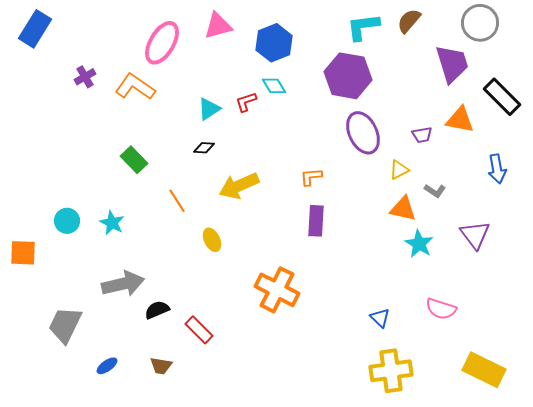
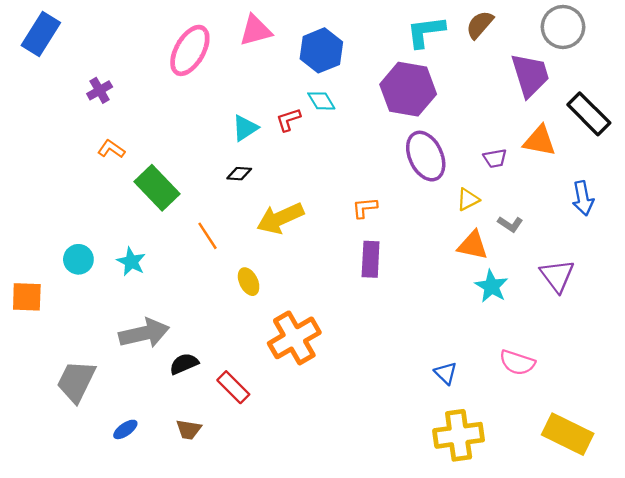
orange L-shape: (135, 87) -> (111, 149), moved, size x0.6
green rectangle: (134, 160) -> (157, 188), size x1.4
orange cross: (277, 290) -> (294, 338), moved, turned 33

